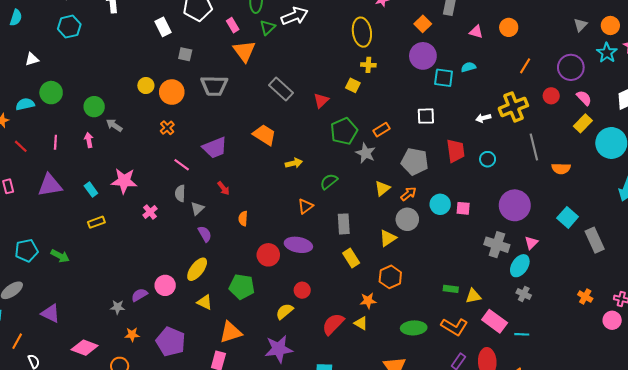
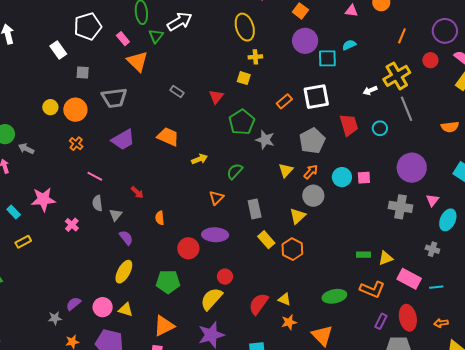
gray rectangle: (281, 89) -> (177, 92), size x0.6
white square: (426, 116) -> (316, 97), size x1.5
orange rectangle: (381, 130) -> (284, 101), moved
gray line: (534, 147) -> (406, 109), moved
purple trapezoid: (215, 148) -> (123, 140), moved
gray pentagon: (415, 162) -> (312, 141), turned -30
cyan ellipse: (520, 266) -> (448, 220), moved
orange hexagon: (390, 277) -> (292, 249), moved
pink circle: (165, 285) -> (103, 307), moved
orange star: (368, 301) -> (289, 322), moved
yellow triangle: (205, 302) -> (126, 310), moved
yellow semicircle: (285, 311) -> (211, 299), size x1.4

